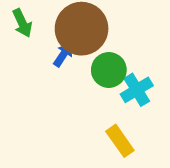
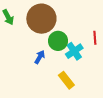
blue arrow: (63, 55) -> (40, 57), moved

